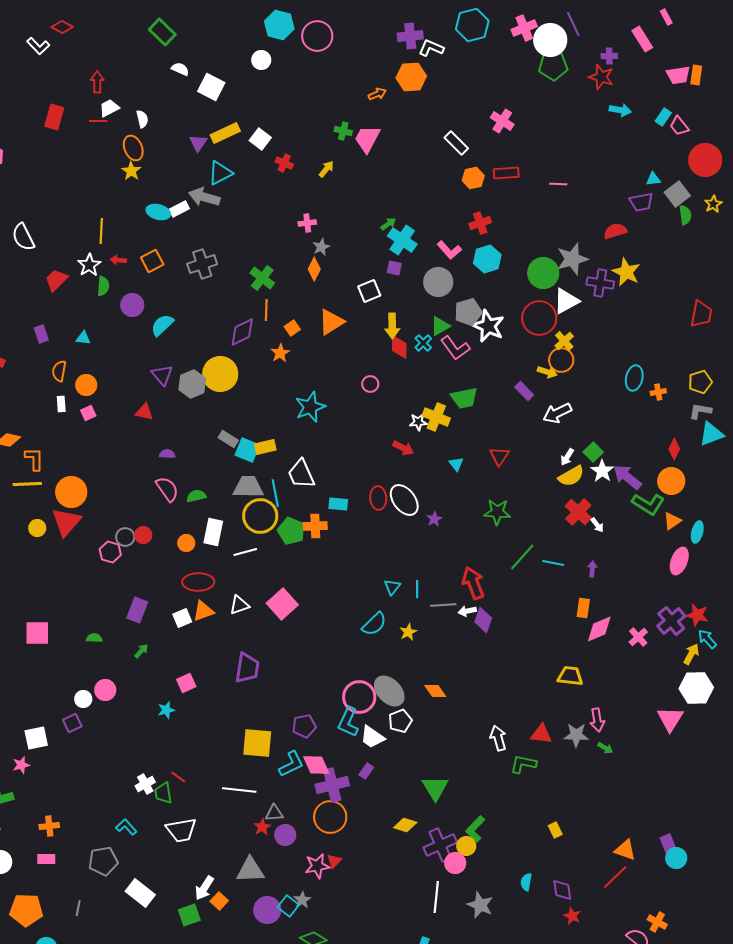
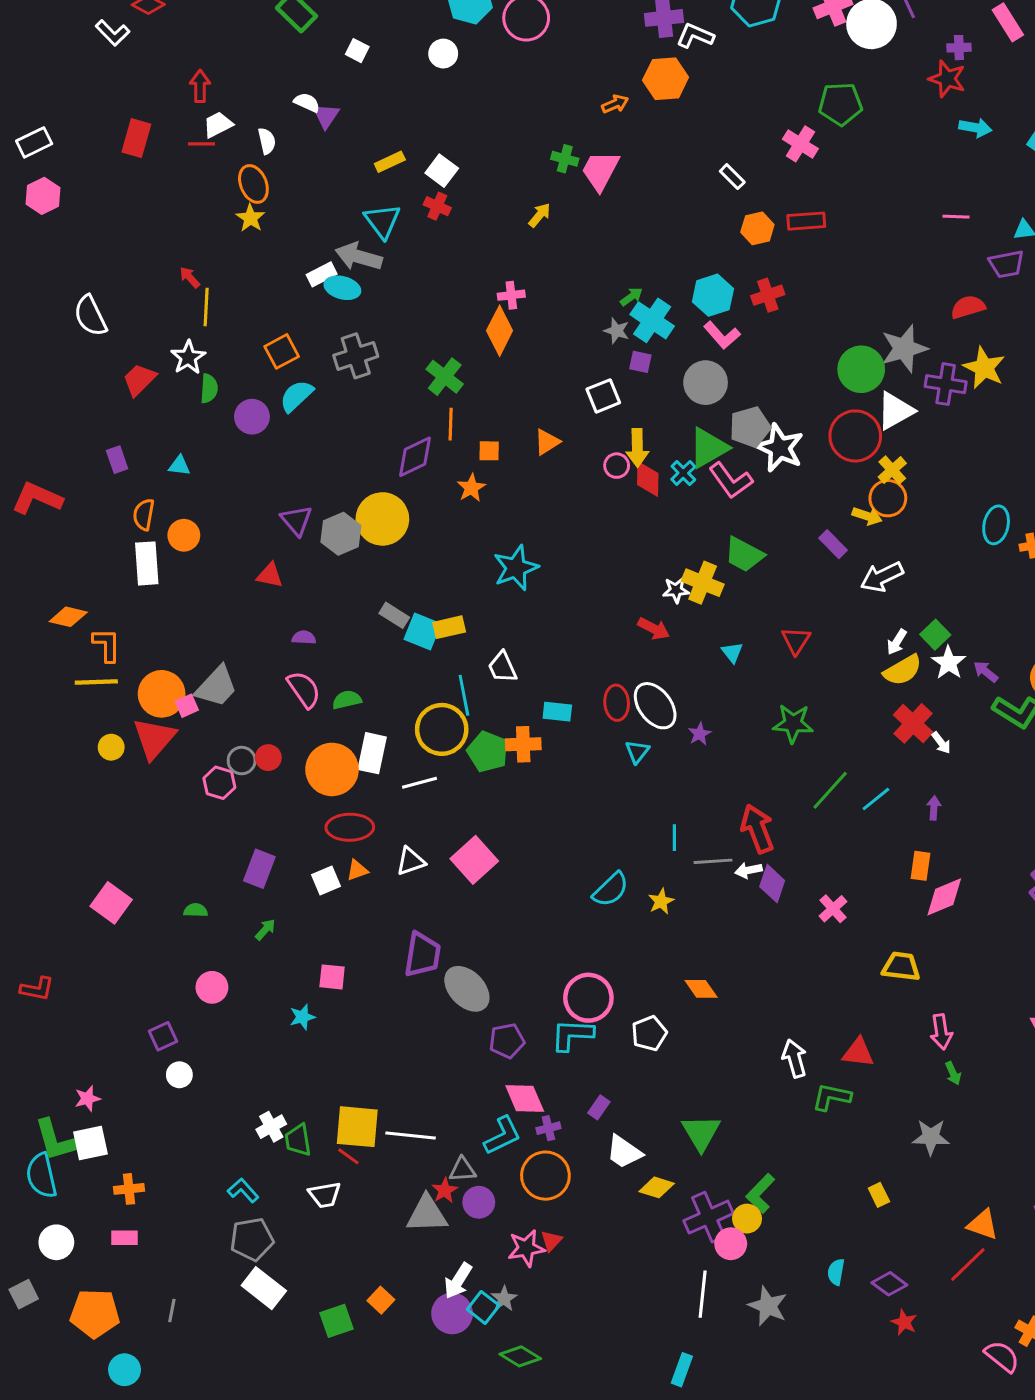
green pentagon: (553, 66) -> (840, 104), moved
white semicircle: (180, 69) -> (307, 102), moved
white square: (211, 87) -> (357, 51), moved, size x0.6
yellow rectangle: (225, 133) -> (390, 162), size x0.7
purple triangle: (198, 143) -> (326, 116), moved
white rectangle: (456, 143) -> (732, 177), size x0.7
red cross: (284, 163) -> (437, 206), moved
cyan triangle: (220, 173) -> (382, 221), turned -40
pink line: (558, 184) -> (956, 217), moved
cyan ellipse: (158, 212) -> (342, 288), moved
gray star: (321, 247) -> (617, 331), moved, turned -30
cyan hexagon: (487, 259) -> (713, 295), moved
red arrow: (118, 260) -> (190, 277), moved, turned 42
orange diamond: (314, 269) -> (500, 331), moved, size x1.4
orange triangle: (331, 322) -> (547, 442), size x0.7
cyan semicircle: (162, 325) -> (296, 396), moved
green triangle: (440, 326) -> (708, 448), size x1.4
orange square: (292, 328) -> (489, 451), turned 35
pink circle: (370, 384) -> (617, 466), moved
green trapezoid: (464, 398) -> (744, 555), turned 40
white rectangle: (61, 404) -> (147, 563), size x1.8
pink square: (88, 413) -> (187, 706), moved
white trapezoid: (301, 474) -> (502, 667), size x0.7
purple arrow: (627, 477) -> (986, 672), size x0.6
gray trapezoid: (248, 487) -> (216, 686), moved, turned 132
orange circle: (186, 543) -> (332, 769), size x2.0
cyan line: (553, 563) -> (876, 799), turned -50
cyan triangle: (392, 587) -> (637, 752), moved
orange triangle: (203, 611) -> (357, 870), size x0.7
pink square: (37, 633) -> (111, 903), turned 36
pink cross: (638, 637) -> (833, 909), moved
pink square: (186, 683) -> (332, 977), turned 30
gray ellipse: (389, 691) -> (467, 989), moved
white circle: (83, 699) -> (179, 1075), moved
cyan L-shape: (348, 722) -> (572, 1035), turned 68
gray star: (576, 735) -> (931, 1137), moved
white trapezoid: (372, 737) -> (624, 1152), moved
white square: (36, 738) -> (90, 1143), moved
yellow square: (257, 743) -> (357, 1127), moved
green arrow: (605, 748) -> (953, 1073), turned 35
cyan L-shape: (291, 764) -> (502, 1136), moved
red line: (178, 777) -> (348, 1156), moved
purple cross: (332, 785) -> (548, 1128), size x0.5
white trapezoid: (181, 830) -> (325, 1195), size x0.7
gray pentagon: (103, 861) -> (252, 1239), moved
gray triangle: (250, 870) -> (427, 1214), moved
white arrow: (204, 888) -> (458, 1281), moved
purple diamond: (562, 890) -> (889, 1284), turned -45

